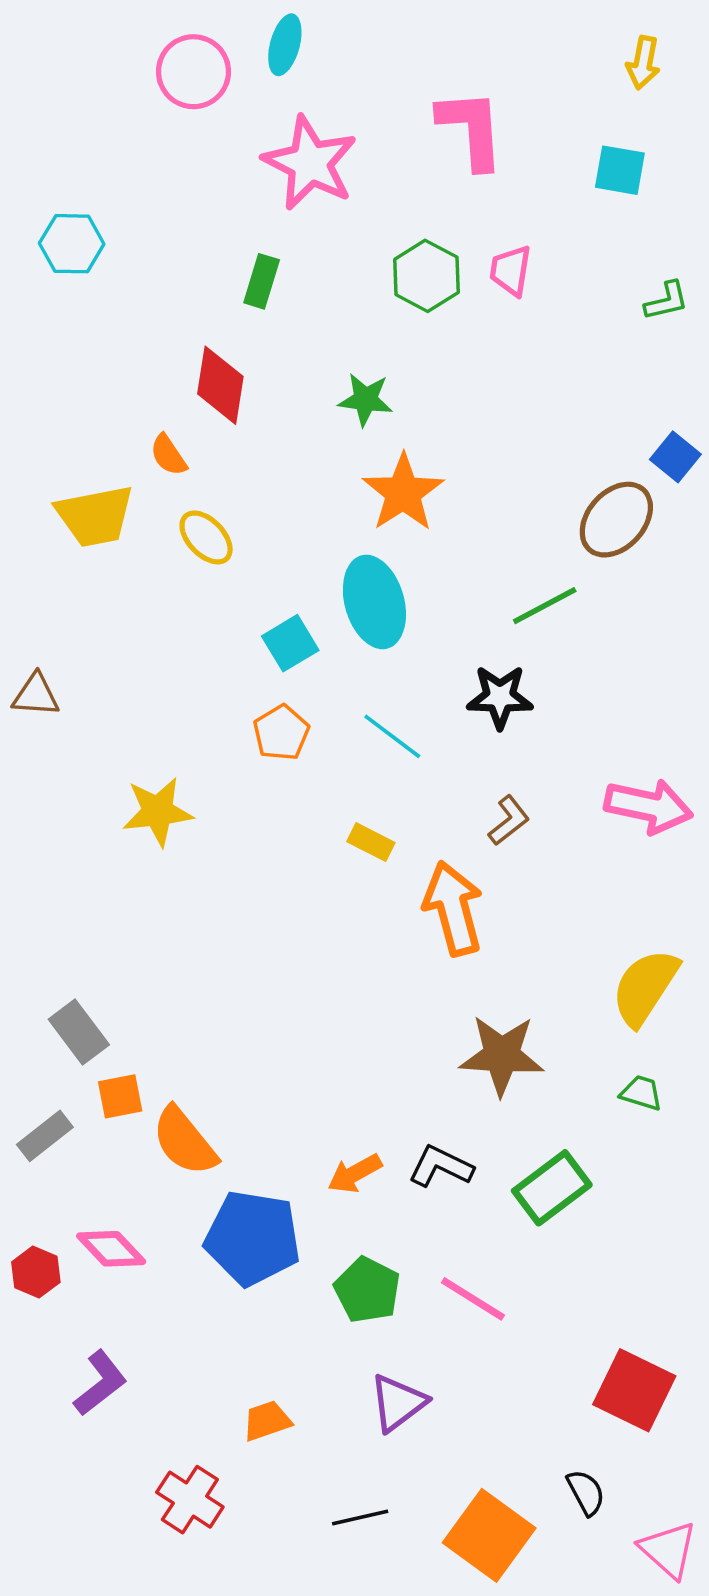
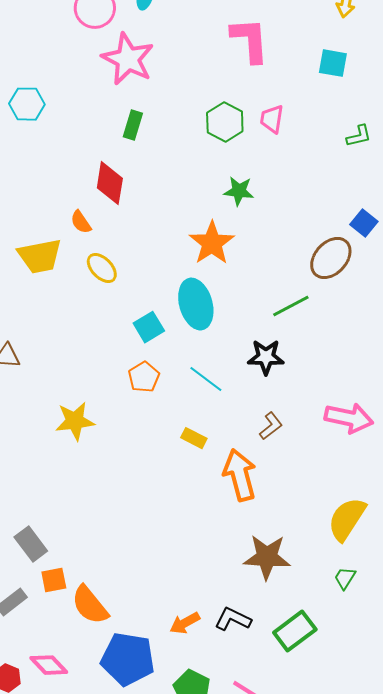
pink star: (310, 163) -> (128, 59), moved
green star: (365, 400) -> (239, 191), moved
green trapezoid: (641, 1093) -> (345, 578), turned -75

